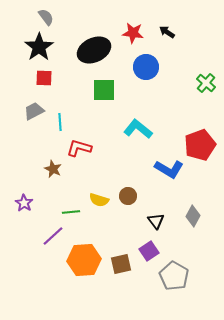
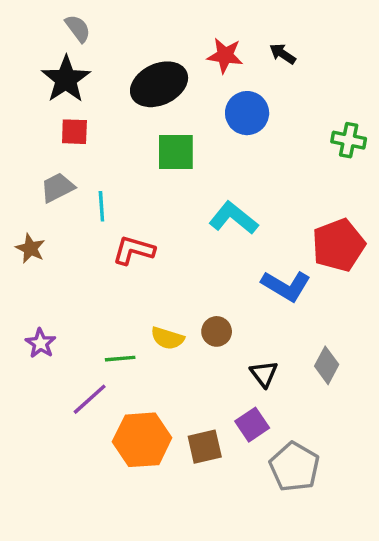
green cross: (206, 83) -> (349, 140), turned -30
brown star: (53, 169) -> (30, 248), moved

